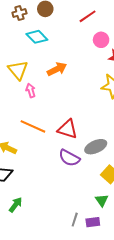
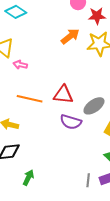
orange arrow: (57, 69) -> (70, 36), moved
pink arrow: (31, 90) -> (20, 65), turned -48

